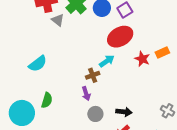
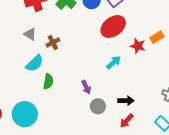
gray triangle: (58, 20) -> (30, 34), moved
cyan arrow: (107, 61) -> (114, 63), moved
brown cross: (93, 75) -> (53, 43), moved
green semicircle: (47, 100) -> (48, 81), moved

